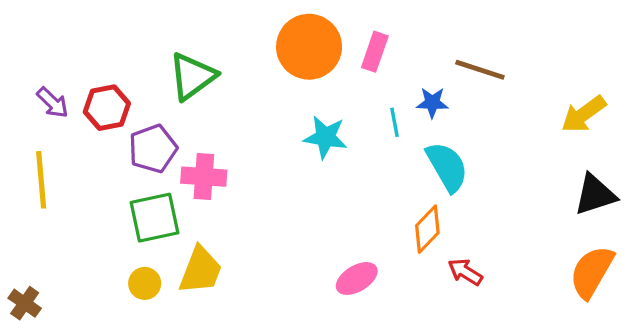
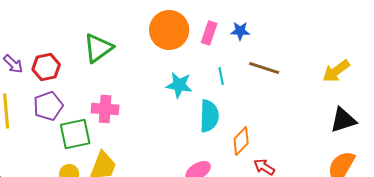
brown line: (480, 70) -> (264, 68), moved
blue star: (432, 103) -> (240, 31), moved
purple pentagon: (153, 149) -> (48, 106), moved
cyan semicircle: (447, 167) -> (209, 116), moved, turned 32

